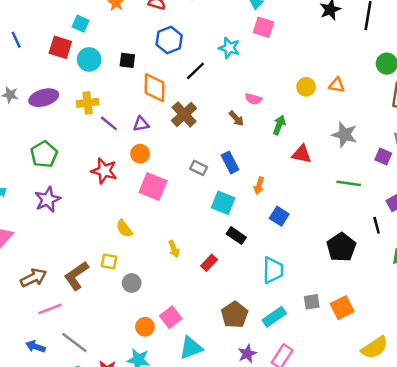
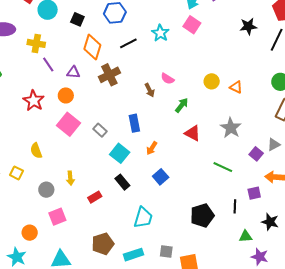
gray rectangle: (199, 168) -> (100, 130), moved
gray circle: (132, 283) -> (46, 190), moved
pink square: (171, 317) -> (57, 217), moved

